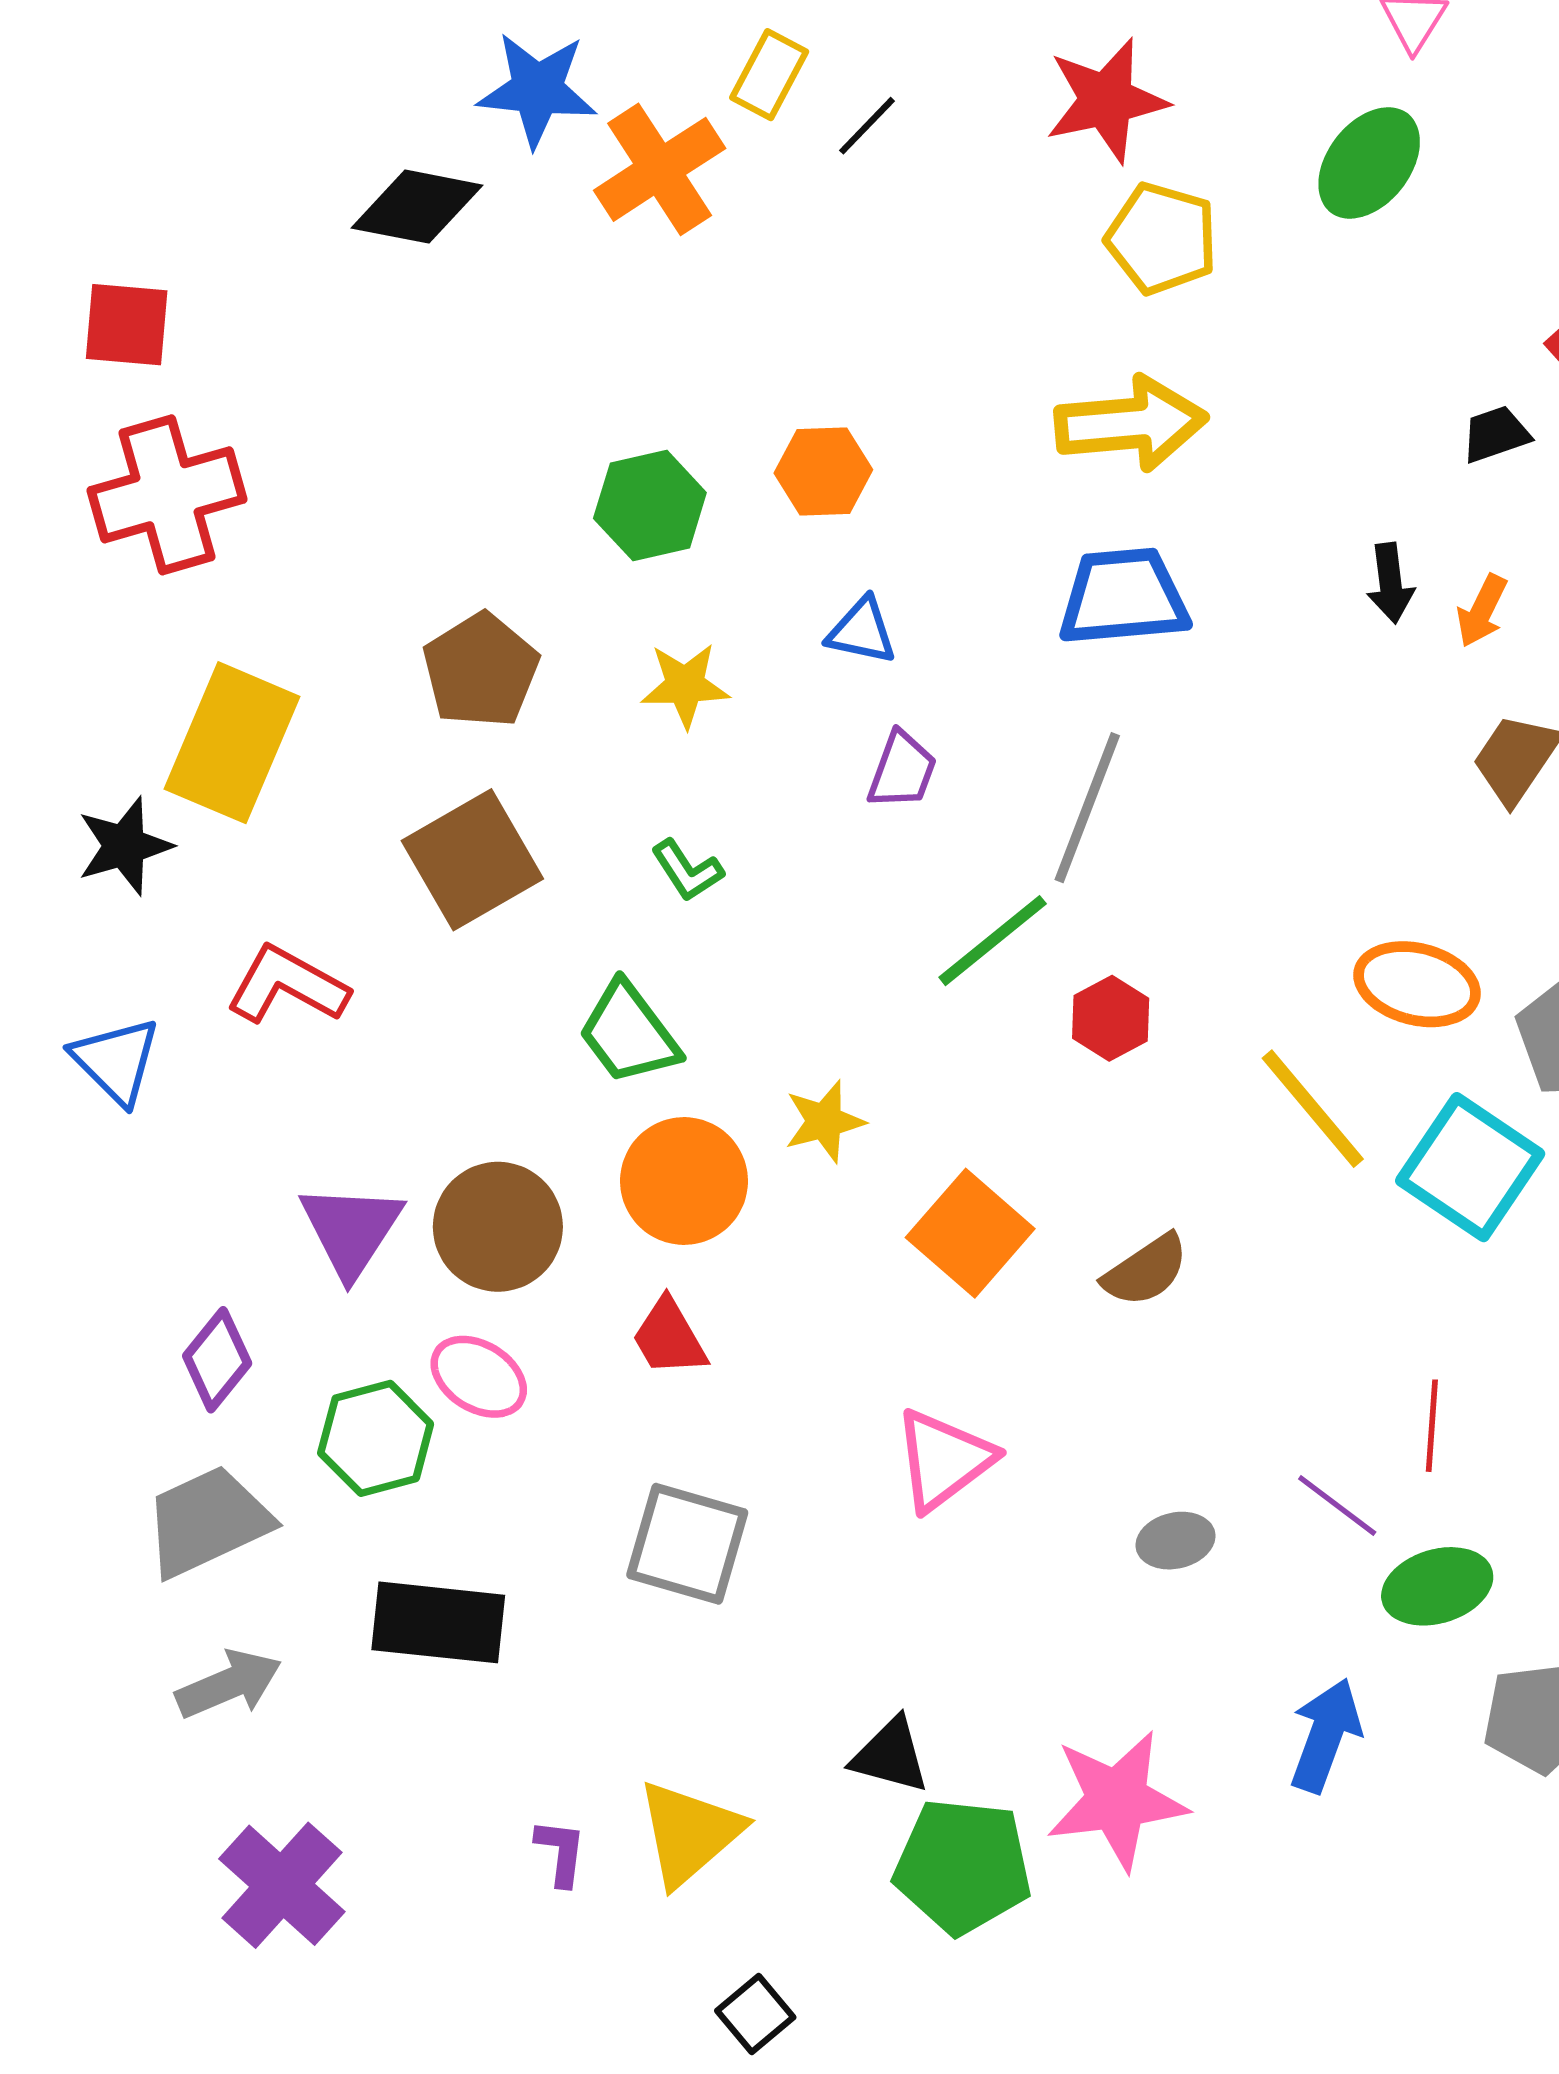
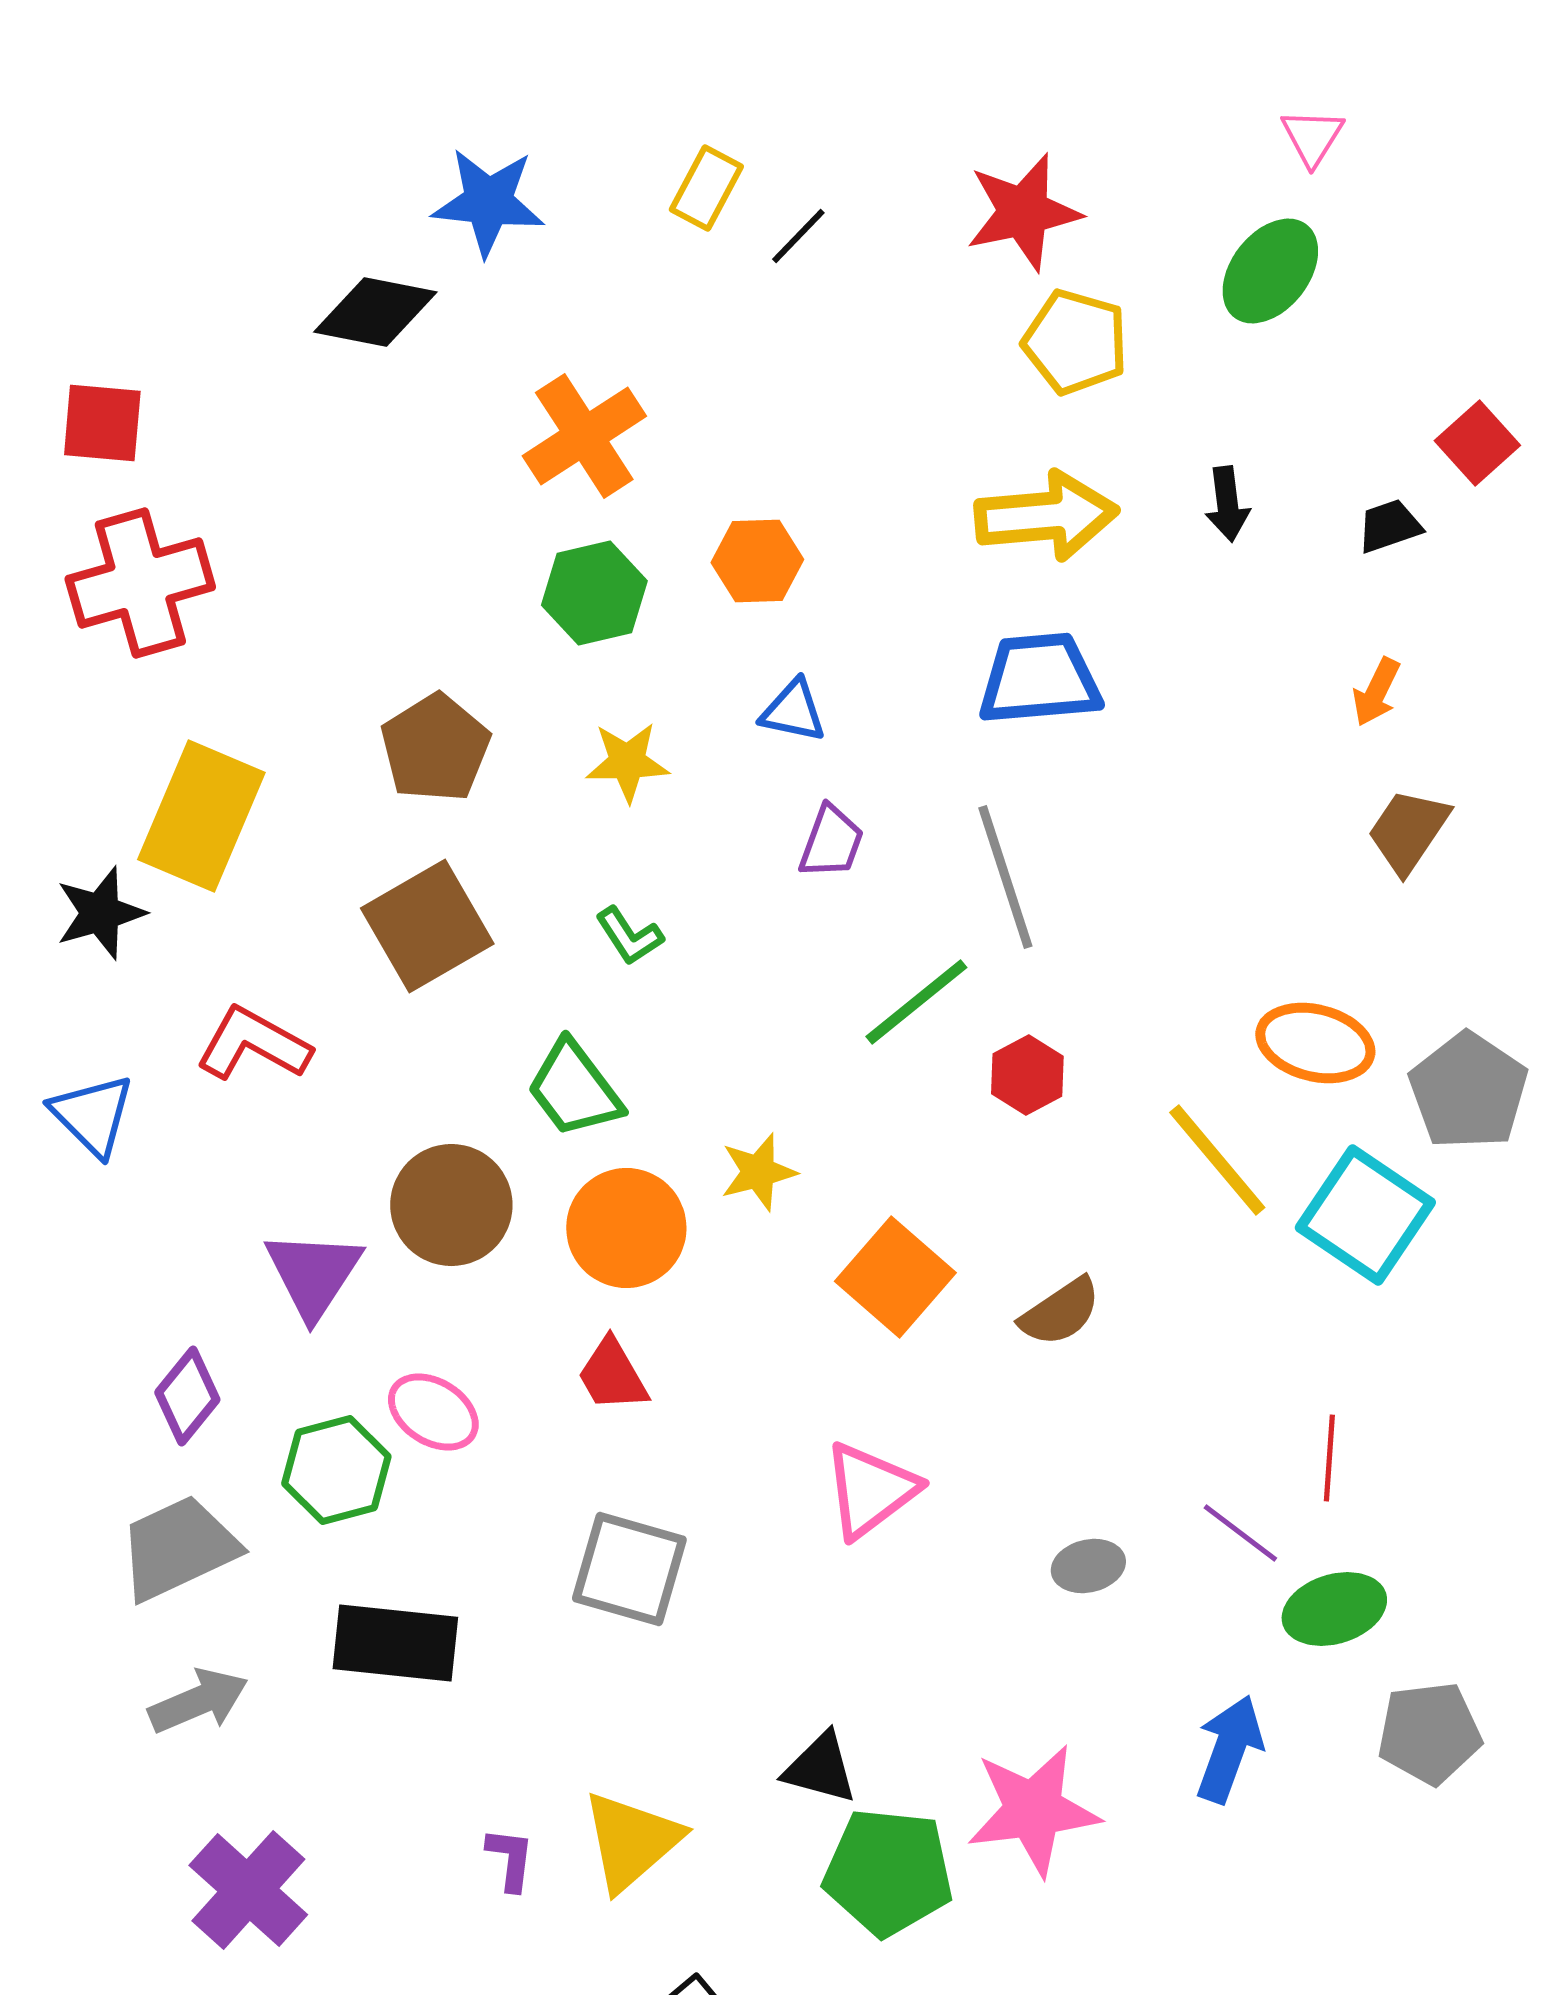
orange cross: (660, 169) -> (584, 436), moved
black arrow: (1390, 583) -> (1227, 504), moved
gray line: (1087, 808) -> (1005, 877), turned -39
brown circle: (498, 1227) -> (451, 1205), moved

